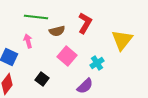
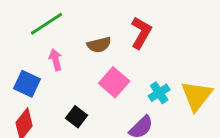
green line: (36, 17) -> (47, 24), moved, turned -40
yellow triangle: (122, 40) -> (197, 96), moved

